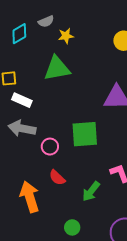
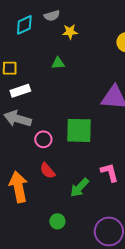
green triangle: (57, 68) -> (58, 63), size x0.5
white rectangle: (22, 100) -> (20, 91), turned -48

